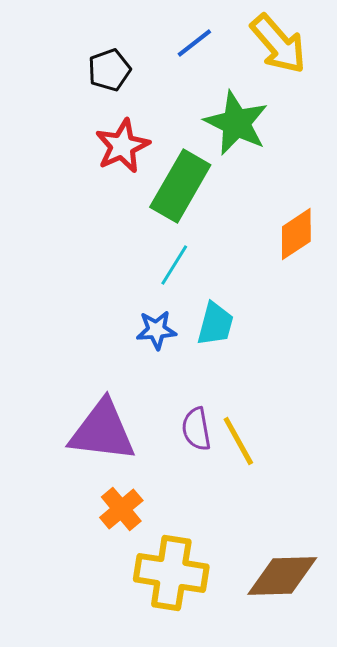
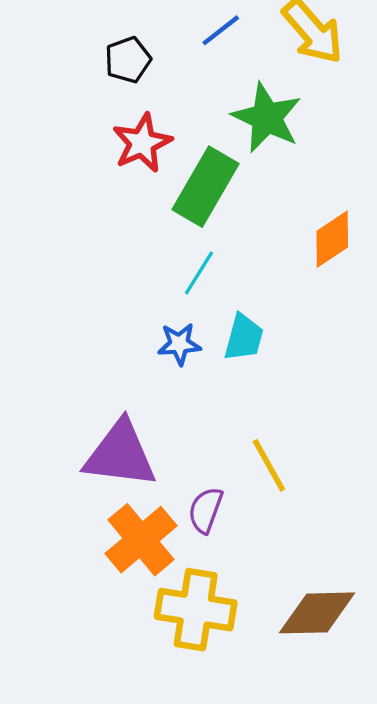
purple semicircle: (196, 429) -> (205, 510), moved, turned 30
orange cross: (121, 509) -> (141, 540), size x1.5

